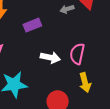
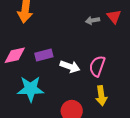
purple rectangle: (32, 25) -> (44, 55), moved

